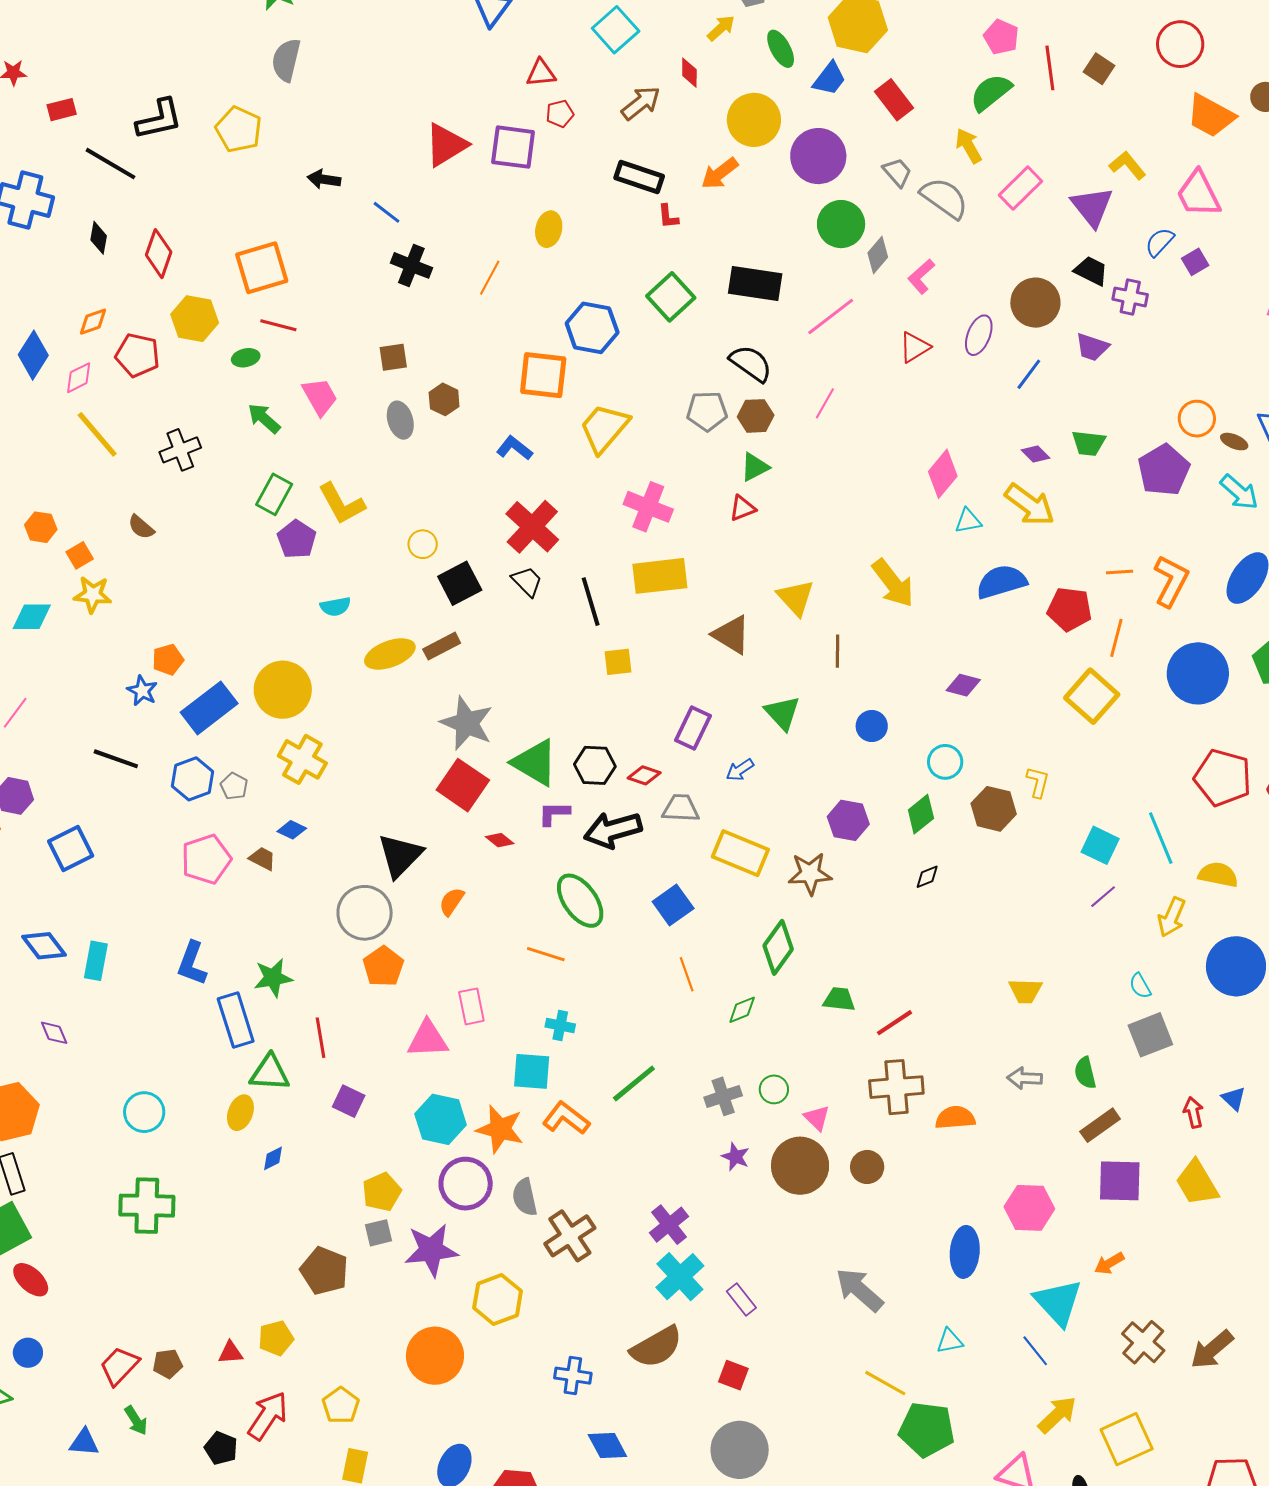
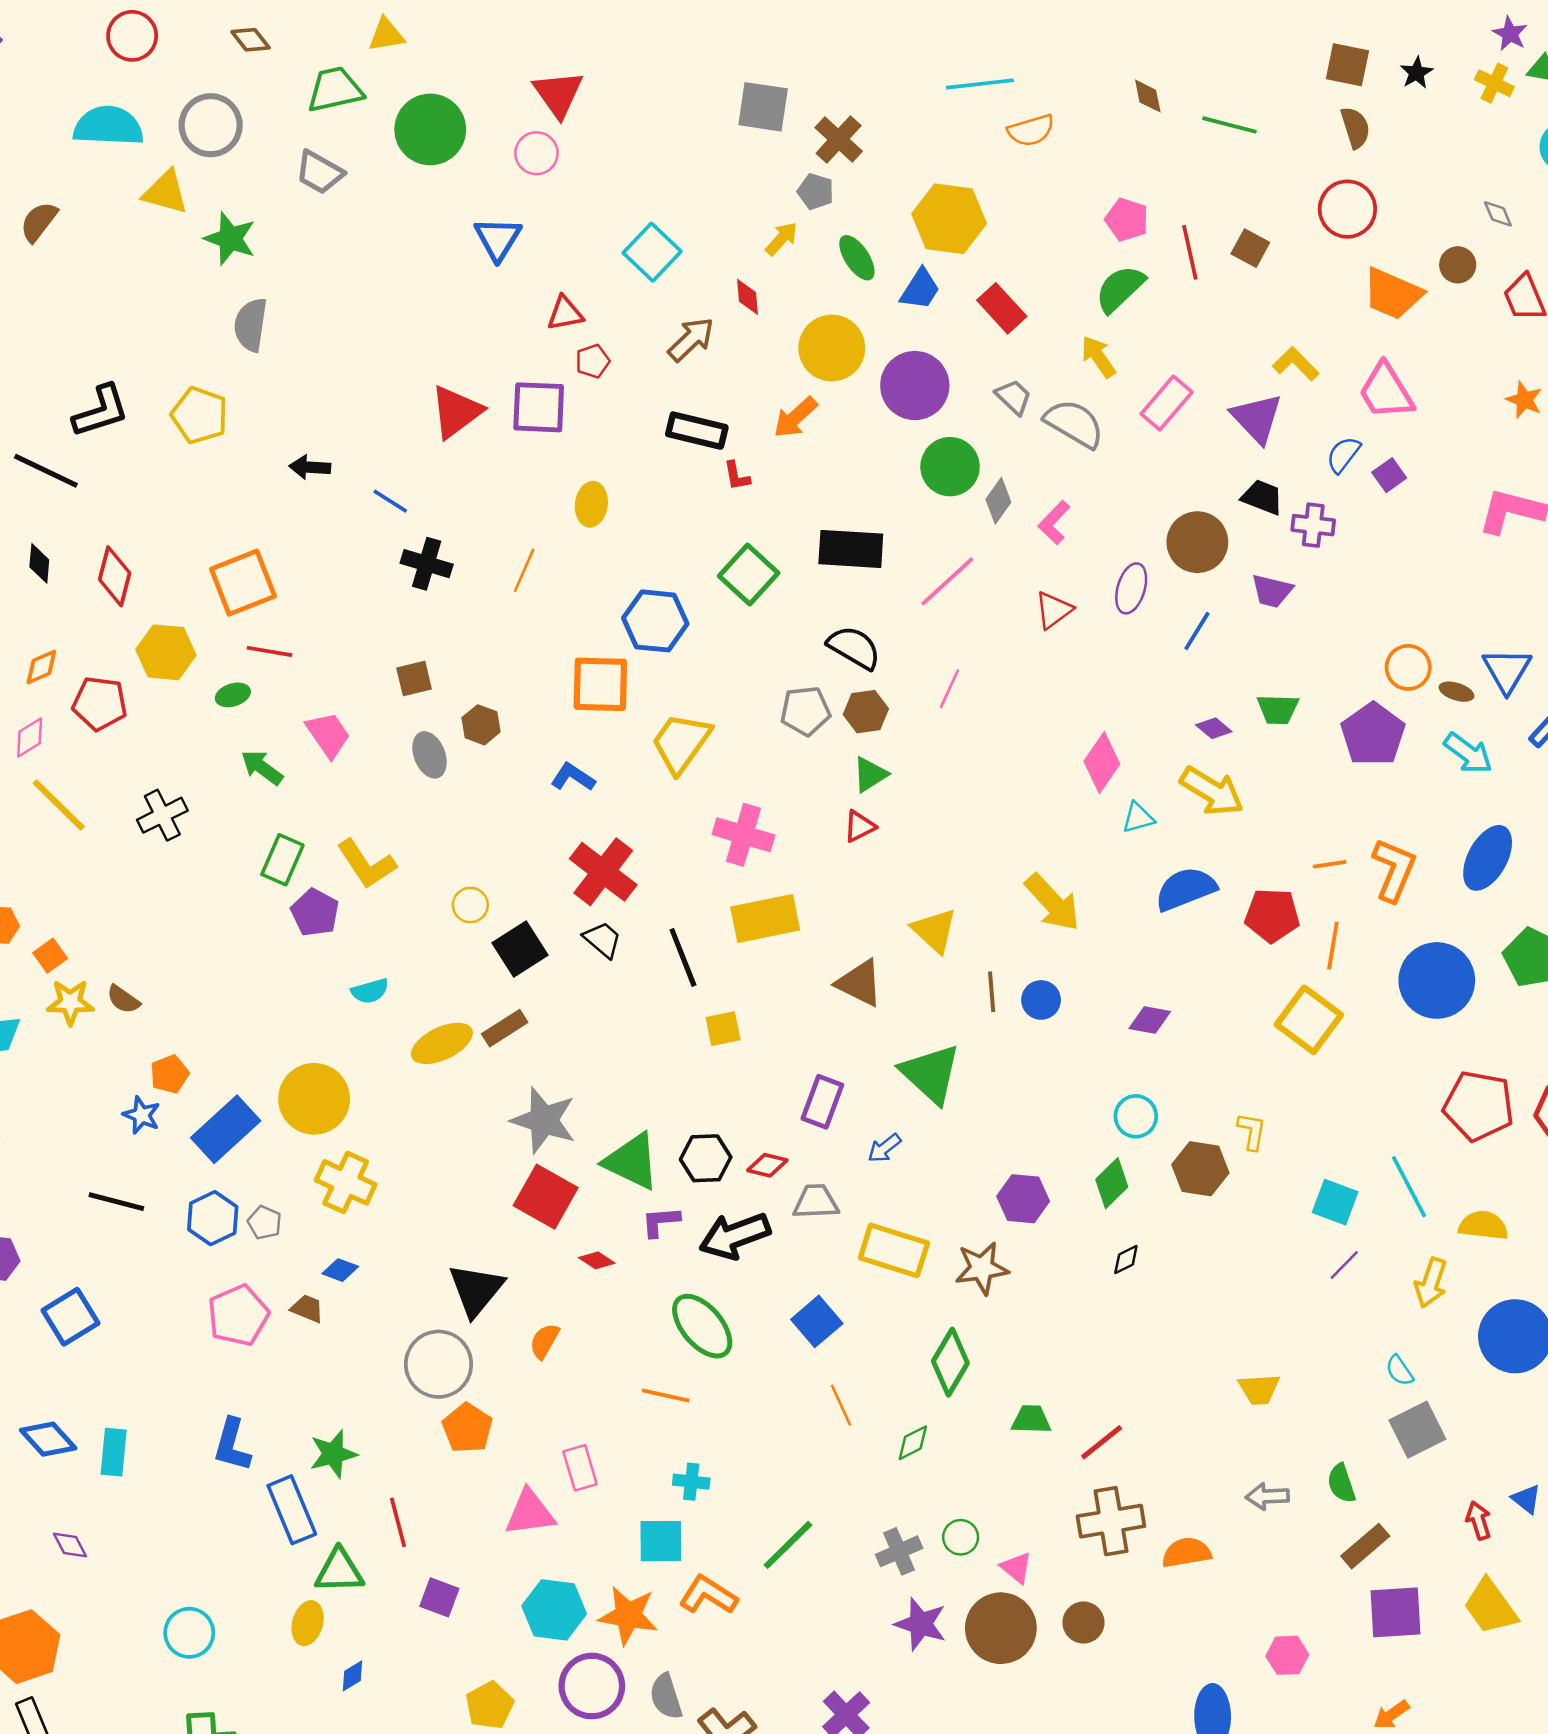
brown semicircle: (141, 527) -> (123, 999), moved
green triangle: (782, 713) -> (931, 1074), size x1.4
blue circle: (872, 726) -> (1041, 1000), moved
purple star: (736, 1157) -> (921, 1624), size x1.5
pink hexagon: (1029, 1208) -> (1287, 1655), size x0.7

